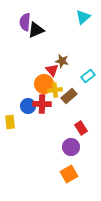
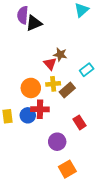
orange circle: (44, 84) -> (31, 88), moved
red cross: (42, 104) -> (40, 109), moved
blue circle: (28, 106) -> (28, 115), moved
purple circle: (71, 147) -> (57, 142), moved

